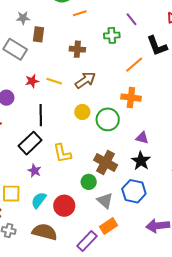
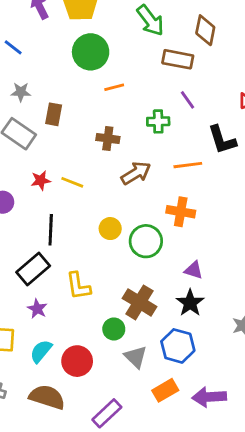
gray star: (23, 18) -> (21, 92), moved
orange line: (134, 65) -> (188, 165), turned 30
brown arrow: (85, 80) -> (136, 173), moved
orange rectangle: (109, 226) -> (165, 390), moved

